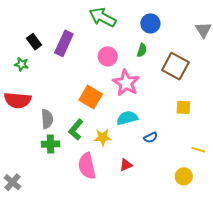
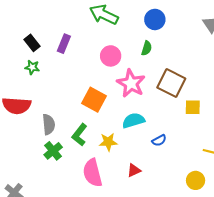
purple rectangle: (64, 43) -> (64, 44), size x0.7
green star: (21, 64) -> (32, 67), moved
brown square: (175, 66) -> (171, 83), moved
green cross: (50, 144) -> (53, 151), turned -36

